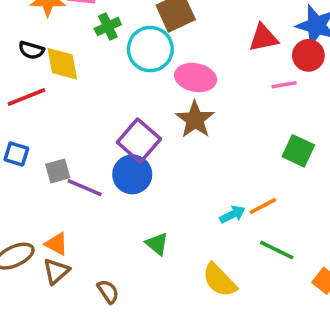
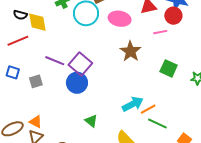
pink ellipse: (196, 78) -> (120, 19), moved
brown star: (195, 119) -> (130, 51), moved
purple line: (85, 188) -> (55, 61), moved
orange line: (263, 206) -> (148, 109), moved
cyan arrow: (232, 214) -> (133, 104), size x1.5

